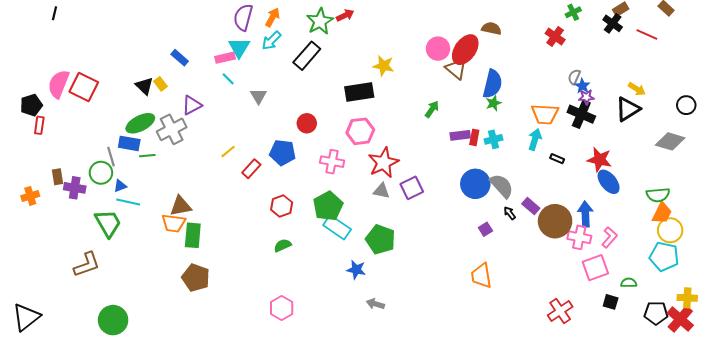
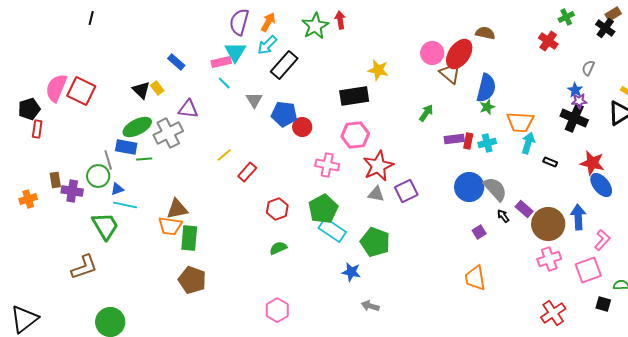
black line: (54, 13) -> (91, 18), moved
red arrow: (345, 15) -> (340, 20), turned -72
black rectangle: (307, 56) -> (284, 65), moved
gray semicircle: (574, 77) -> (588, 68), moved
purple triangle: (192, 105) -> (188, 109), turned 35
orange trapezoid: (545, 114) -> (520, 122), moved
blue pentagon: (283, 153) -> (284, 114), moved
pink cross: (579, 237) -> (549, 259), moved, turned -30

